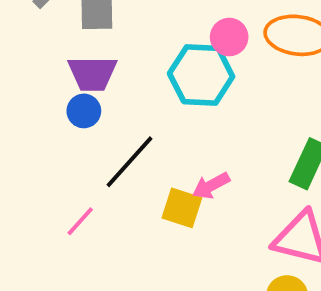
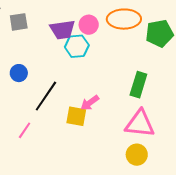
purple trapezoid: (92, 73) -> (62, 30), moved
cyan hexagon: (201, 75) -> (77, 46), size x0.7

